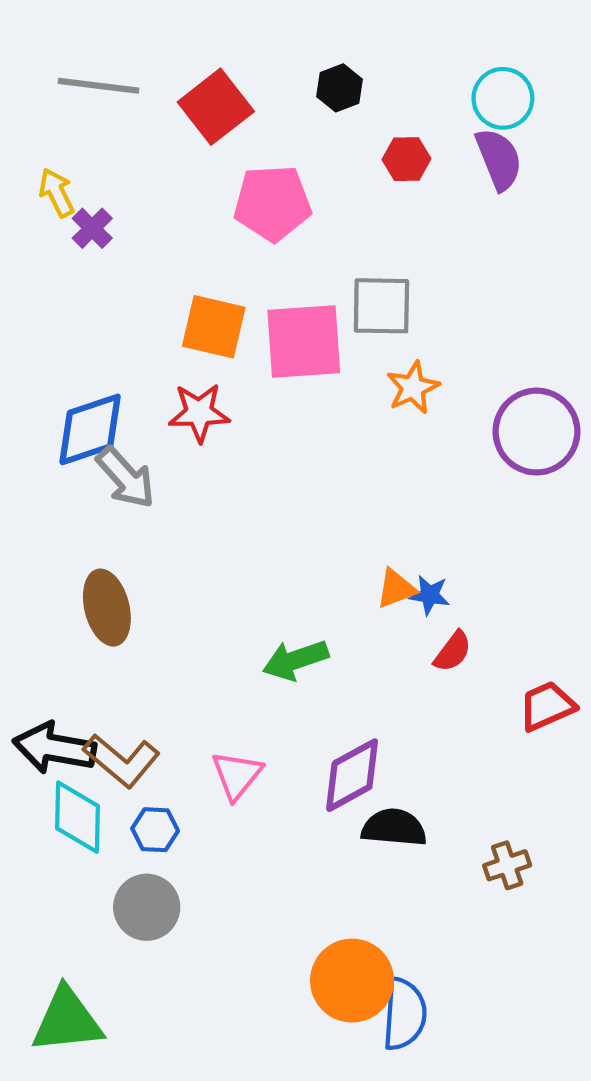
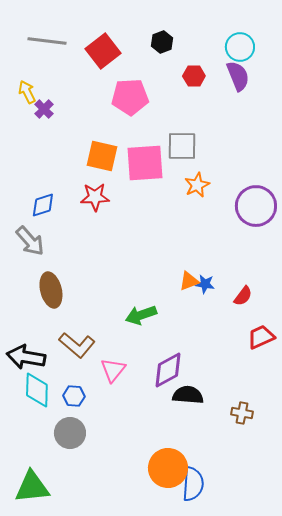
blue diamond: (90, 429) -> (43, 205), size x0.7
gray arrow: (126, 478) -> (30, 241), moved
red semicircle: (453, 652) -> (243, 296), moved
brown L-shape: (122, 761) -> (77, 345), moved
brown cross: (507, 865) -> (242, 413), turned 30

